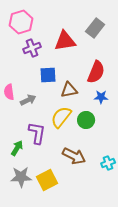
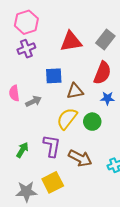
gray rectangle: (95, 28) -> (105, 39), moved
purple cross: (32, 48) -> (26, 49), moved
purple L-shape: (37, 133) -> (52, 146), moved
gray star: (21, 177) -> (26, 192), moved

